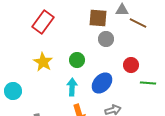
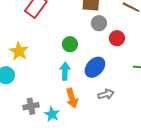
yellow star: (43, 62) -> (19, 51), moved
red circle: (131, 65) -> (117, 38), moved

